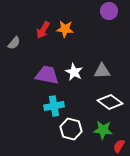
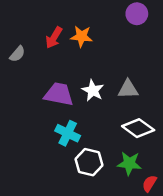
cyan cross: (54, 106) -> (68, 133), turned 36

